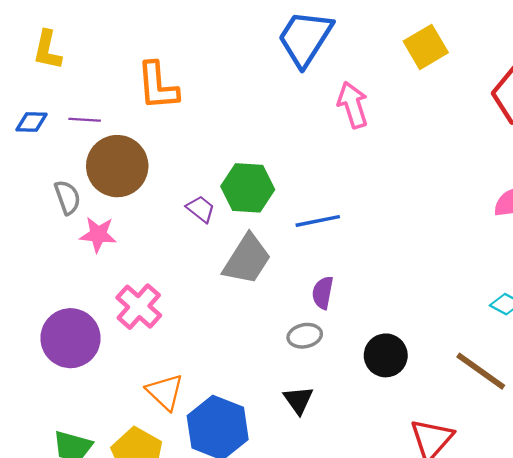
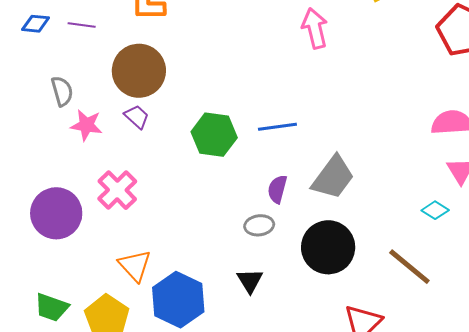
brown circle: (117, 166) -> (139, 71), moved
green hexagon: (248, 188) -> (214, 135), moved
purple trapezoid: (201, 209) -> (137, 117), moved
gray trapezoid: (247, 259) -> (333, 177), moved
black circle: (386, 355) -> (328, 247), size x1.4

